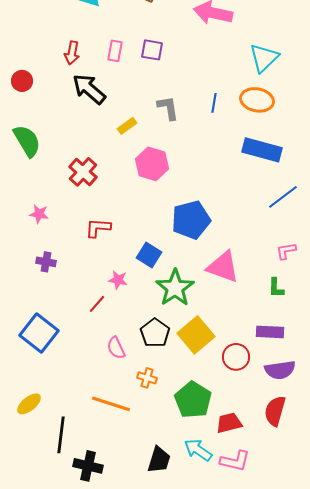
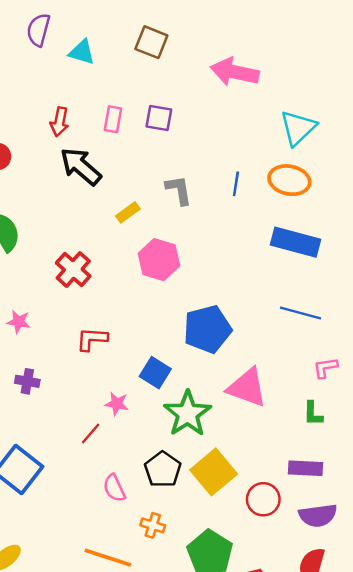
blue line: (283, 197) -> (301, 313), moved, turned 52

